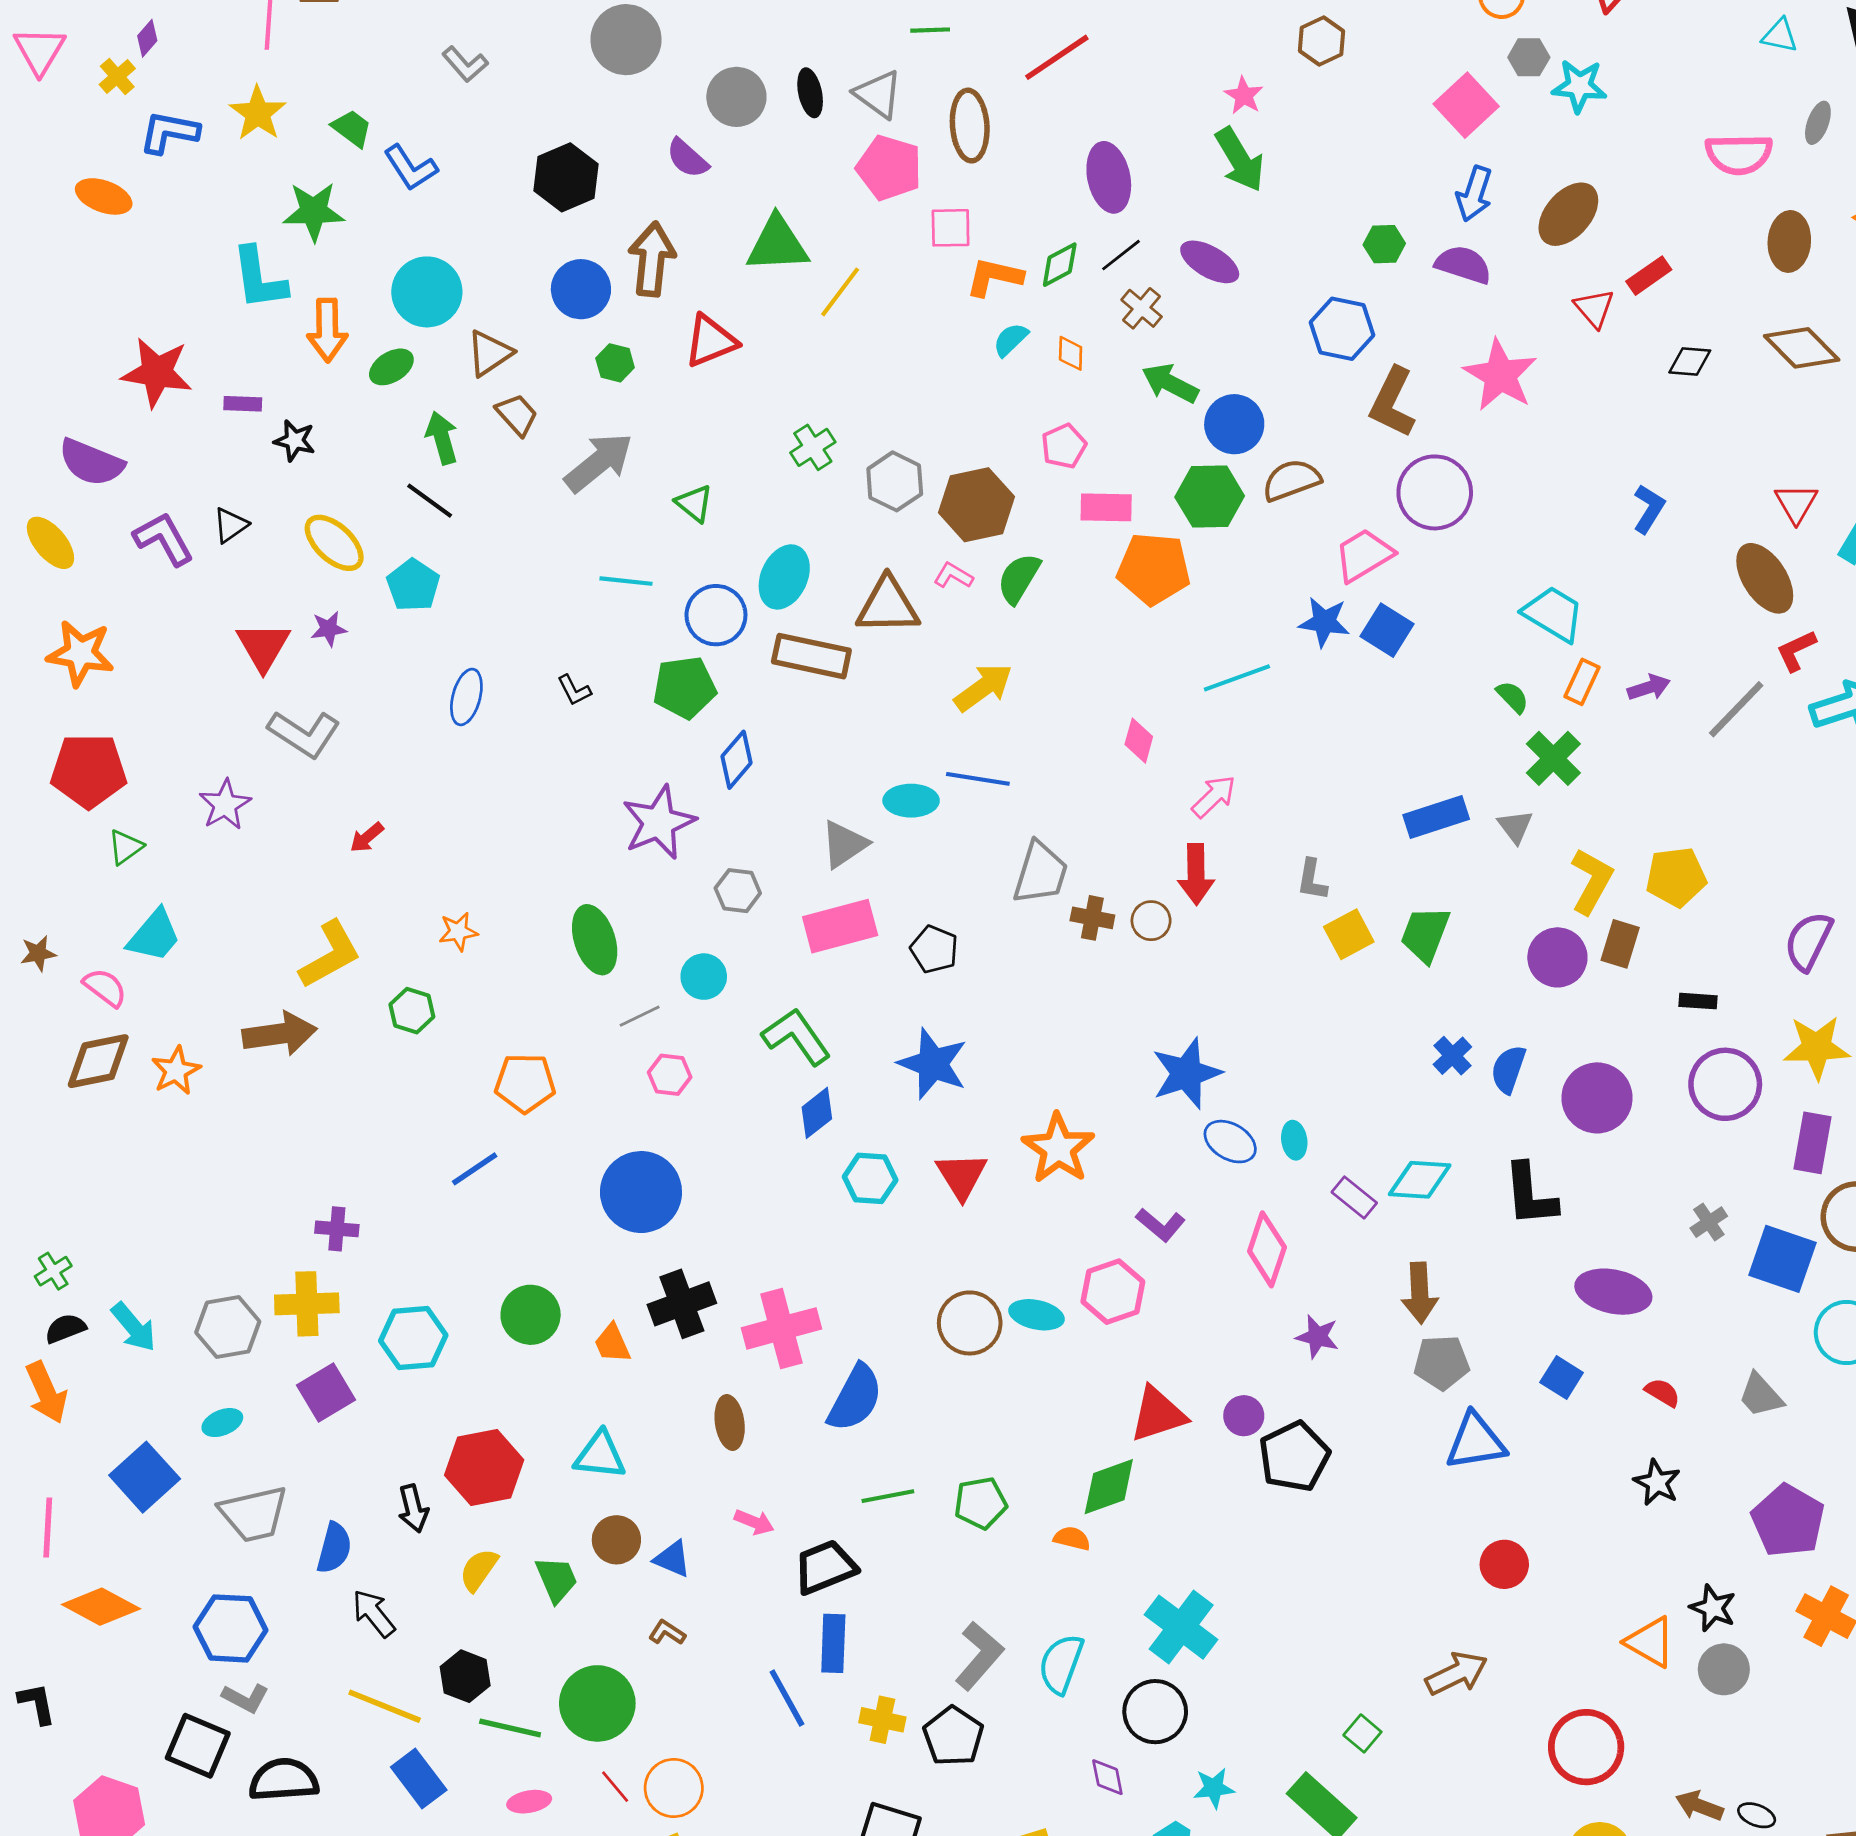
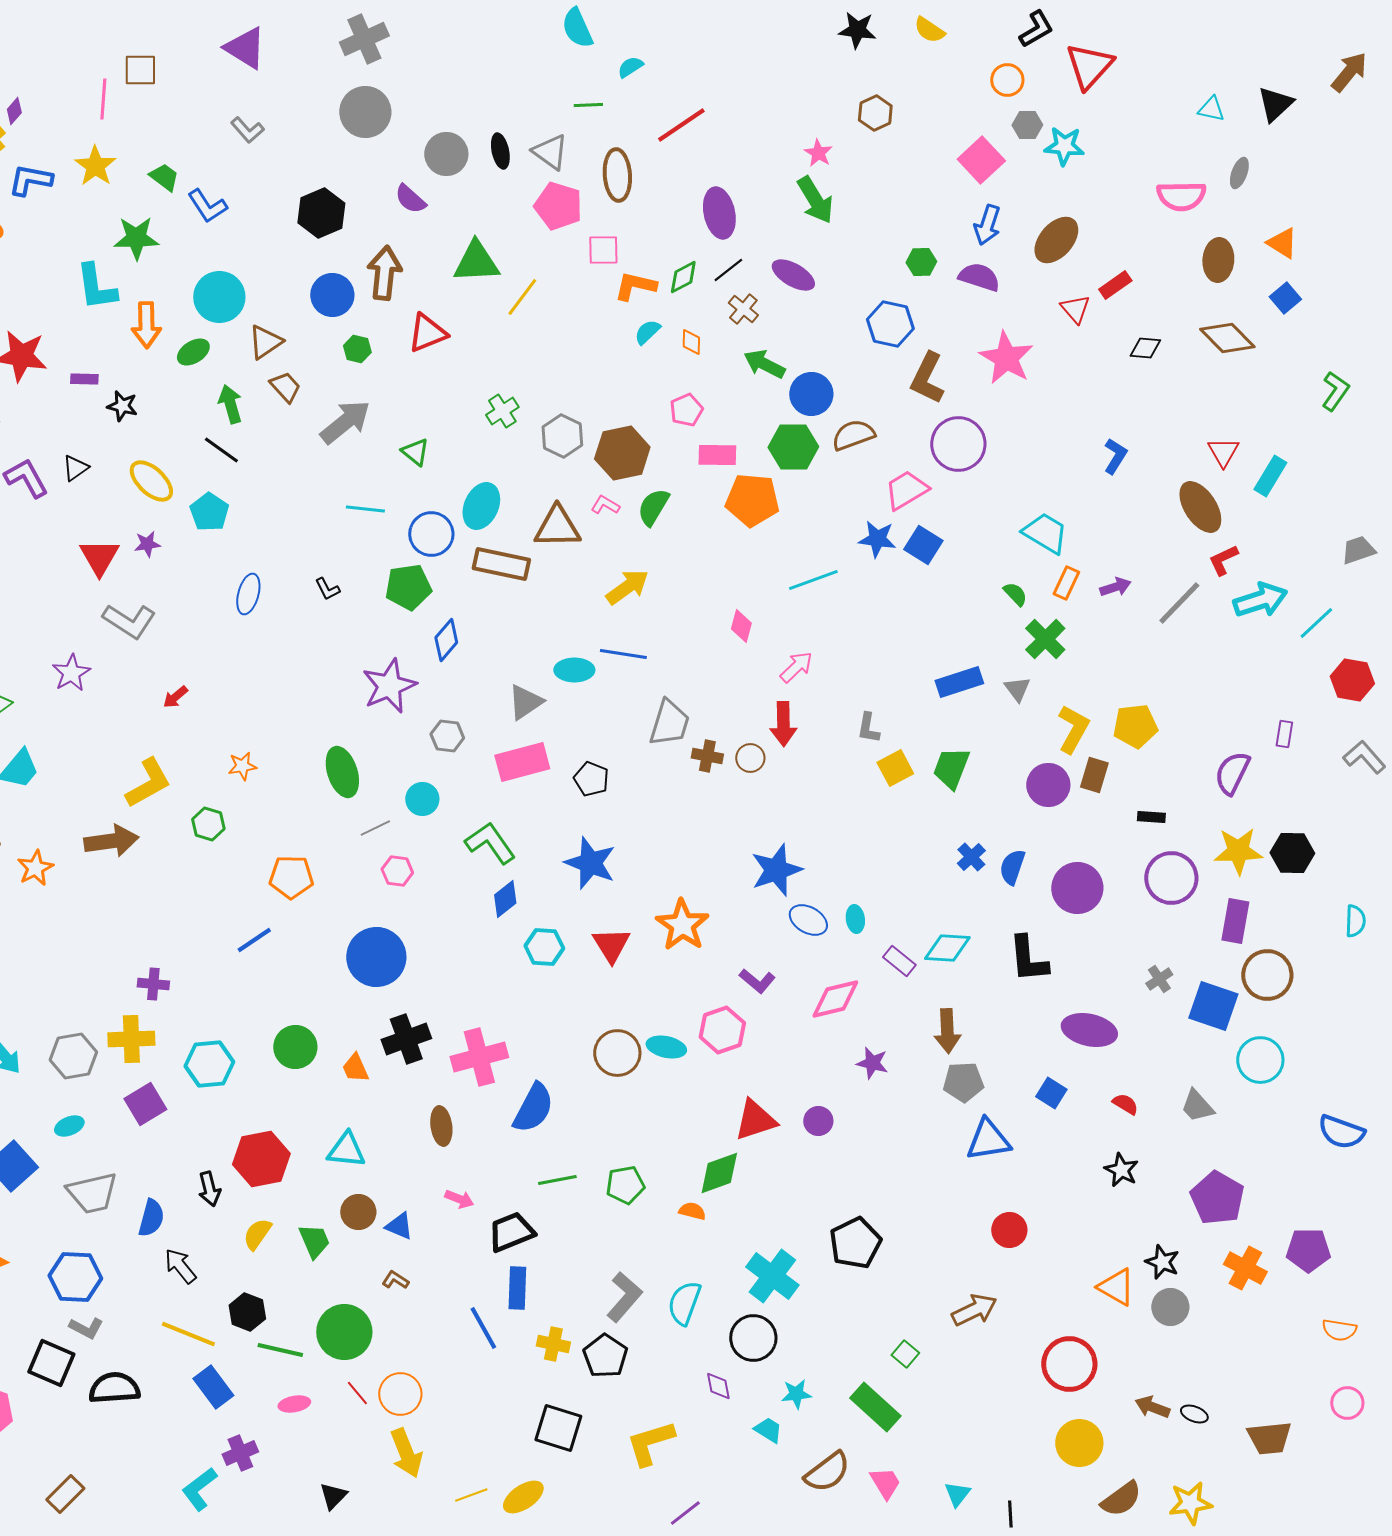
pink diamond: (1267, 1249) -> (835, 999), turned 58
black pentagon: (1294, 1457) -> (855, 1243), moved

